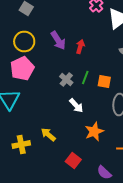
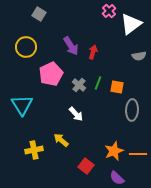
yellow circle: (24, 42) -> (26, 47), moved
pink pentagon: (22, 68) -> (51, 74), moved
white arrow: (76, 106) -> (76, 114), moved
orange star: (94, 132) -> (114, 151), moved

